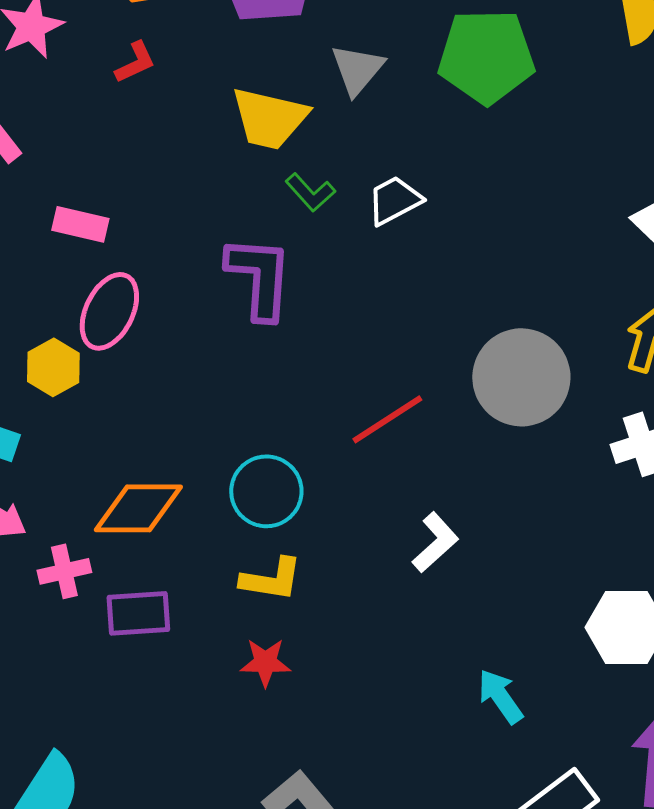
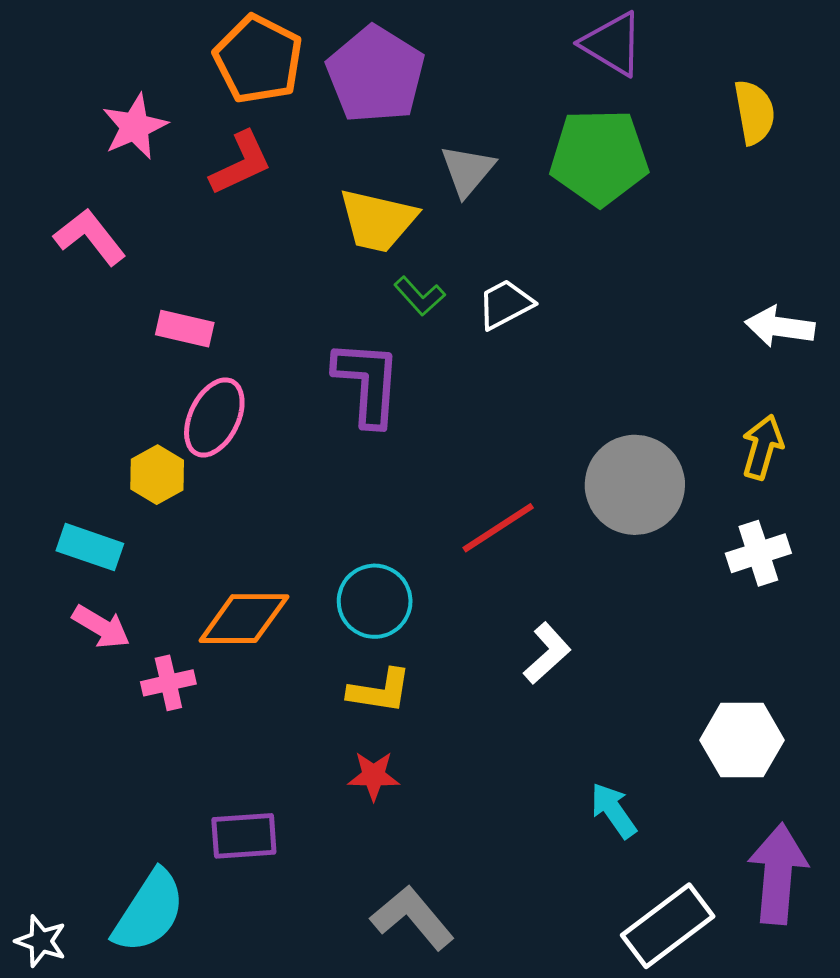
red L-shape: (135, 62) -> (241, 163), size x1.5
purple rectangle: (138, 613) -> (244, 836), moved

